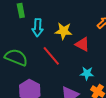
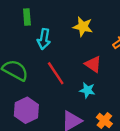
yellow star: (64, 31) -> (83, 27), moved
cyan star: (87, 73) -> (87, 90), moved

